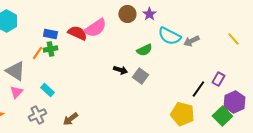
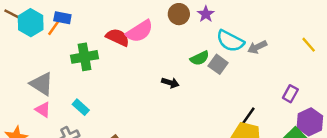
blue rectangle: (50, 34) -> (62, 18), moved
green cross: (50, 49) -> (85, 57), size x1.5
orange line: (37, 53) -> (54, 28), moved
gray square: (140, 76) -> (218, 64), moved
black line: (198, 89) -> (247, 117), moved
pink triangle: (16, 92) -> (43, 110), turned -40

